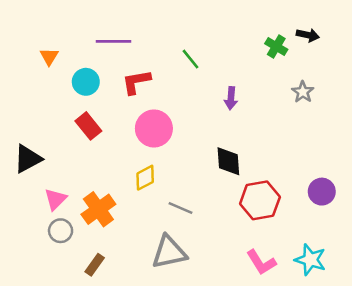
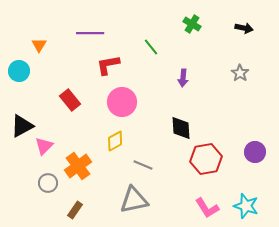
green cross: (276, 46) -> (192, 24), moved
cyan circle: (86, 82) -> (19, 71), moved
pink triangle: (55, 199) -> (44, 146), moved

